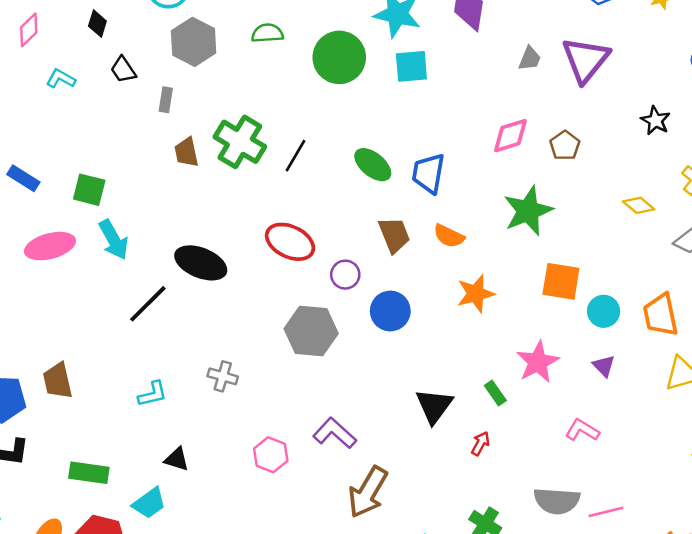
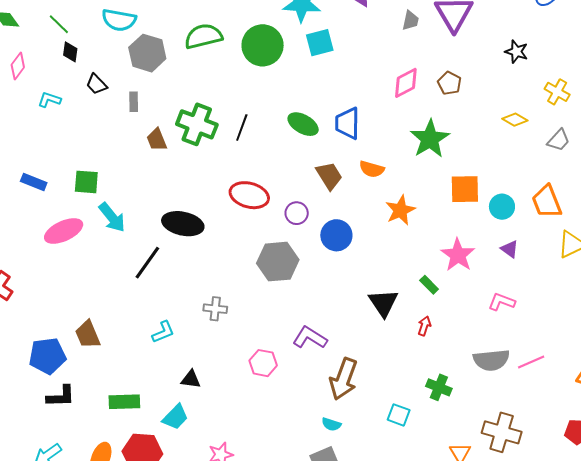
green semicircle: (267, 33) -> (203, 36), size x1.5

